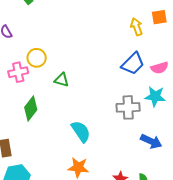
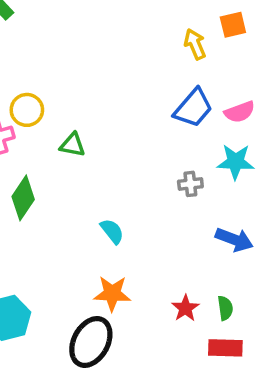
gray cross: (128, 107) -> (190, 184), size x0.6
cyan semicircle: (81, 131) -> (112, 231), size x0.7

